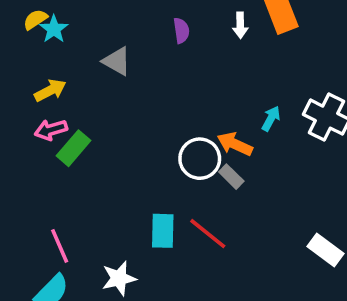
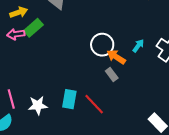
green rectangle: (73, 148) -> (33, 28), moved
white circle: (200, 159) -> (102, 45), moved
white star: (119, 278) -> (38, 105), moved

